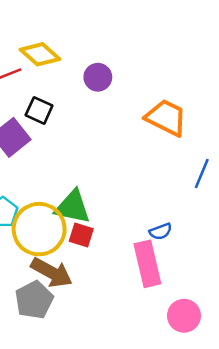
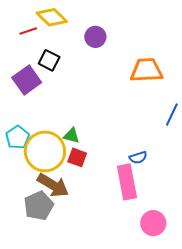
orange trapezoid: (166, 118) -> (146, 70), turned -32
green triangle: (73, 207) -> (71, 136), size x0.6

